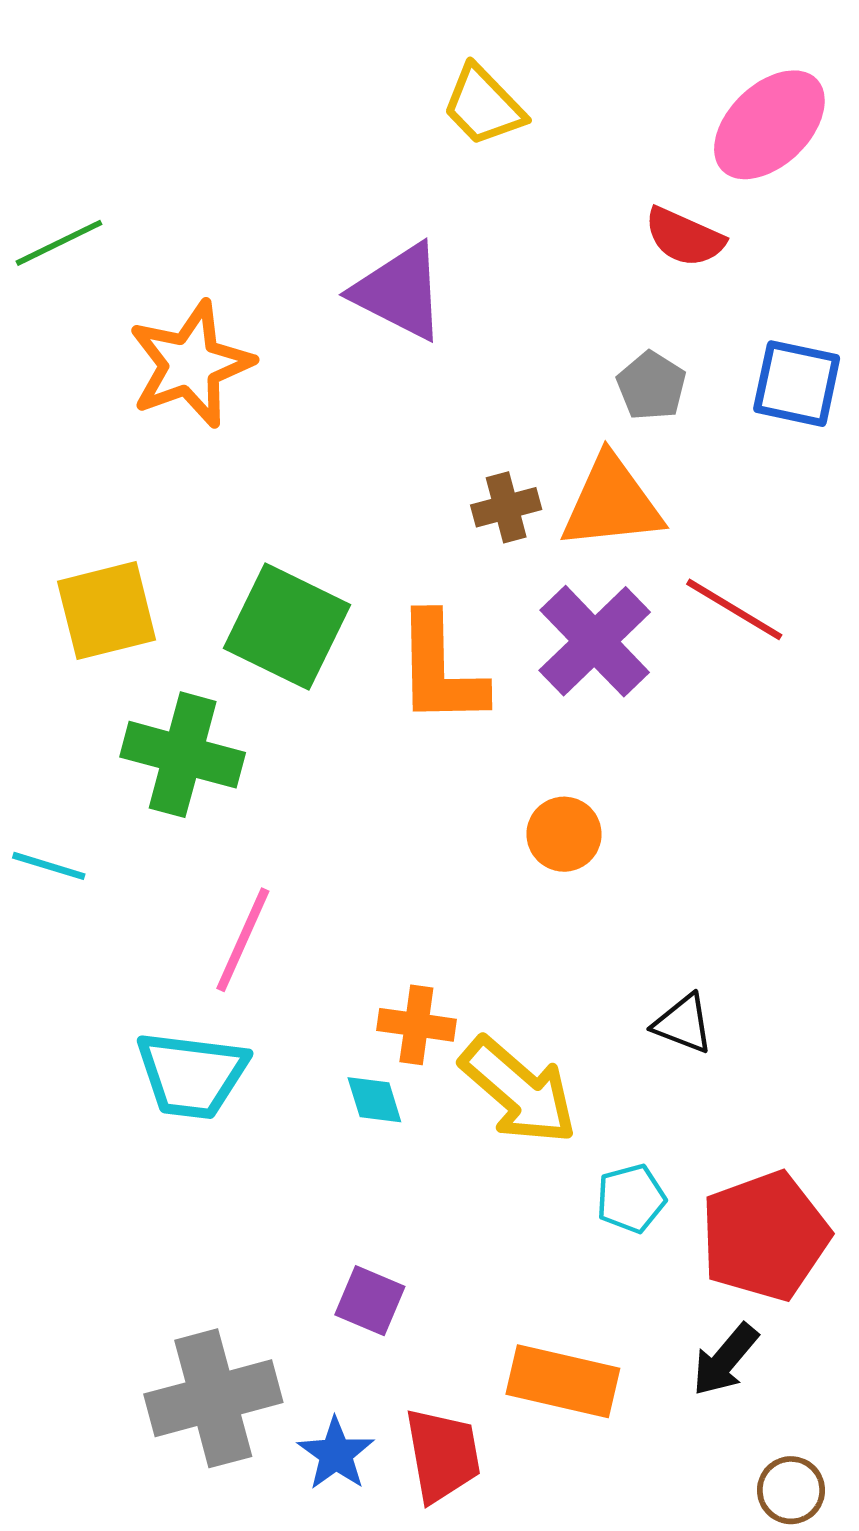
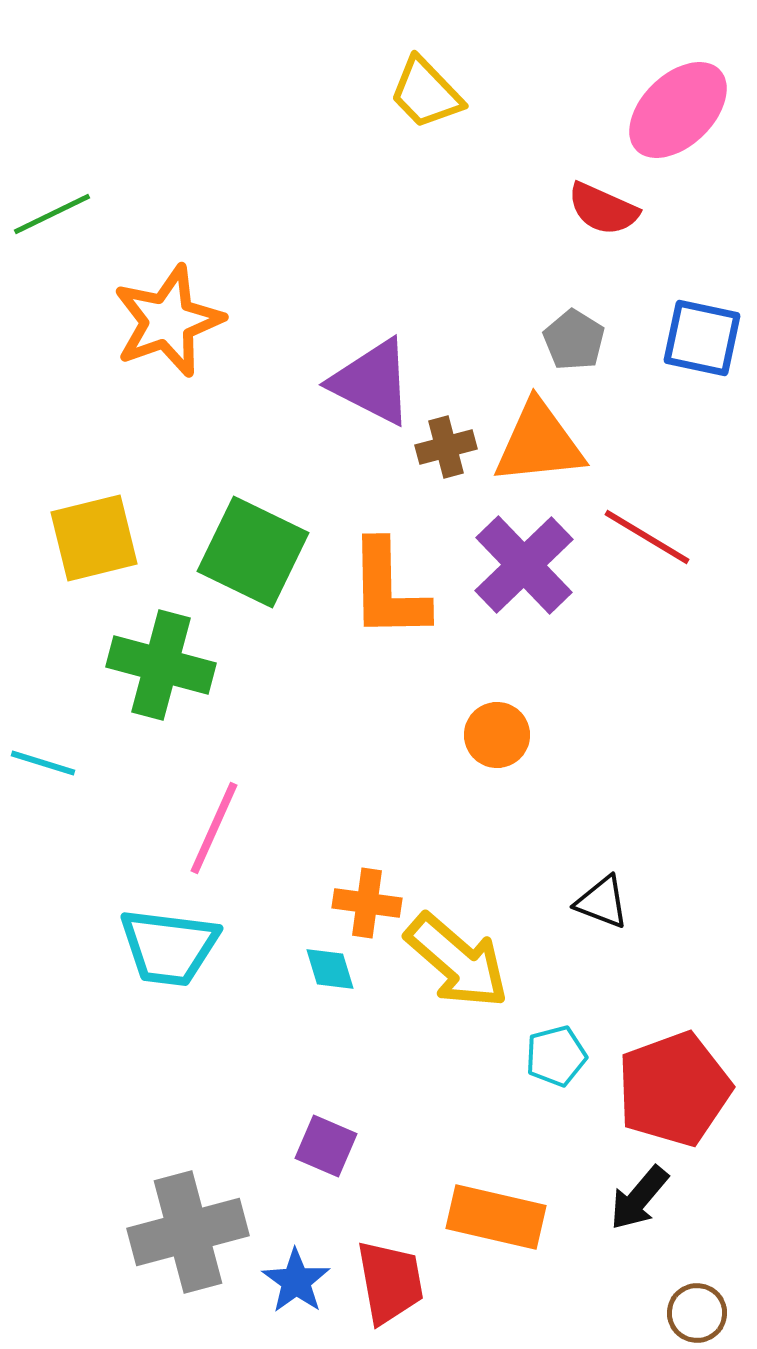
purple triangle: (399, 292) -> (372, 382), moved

